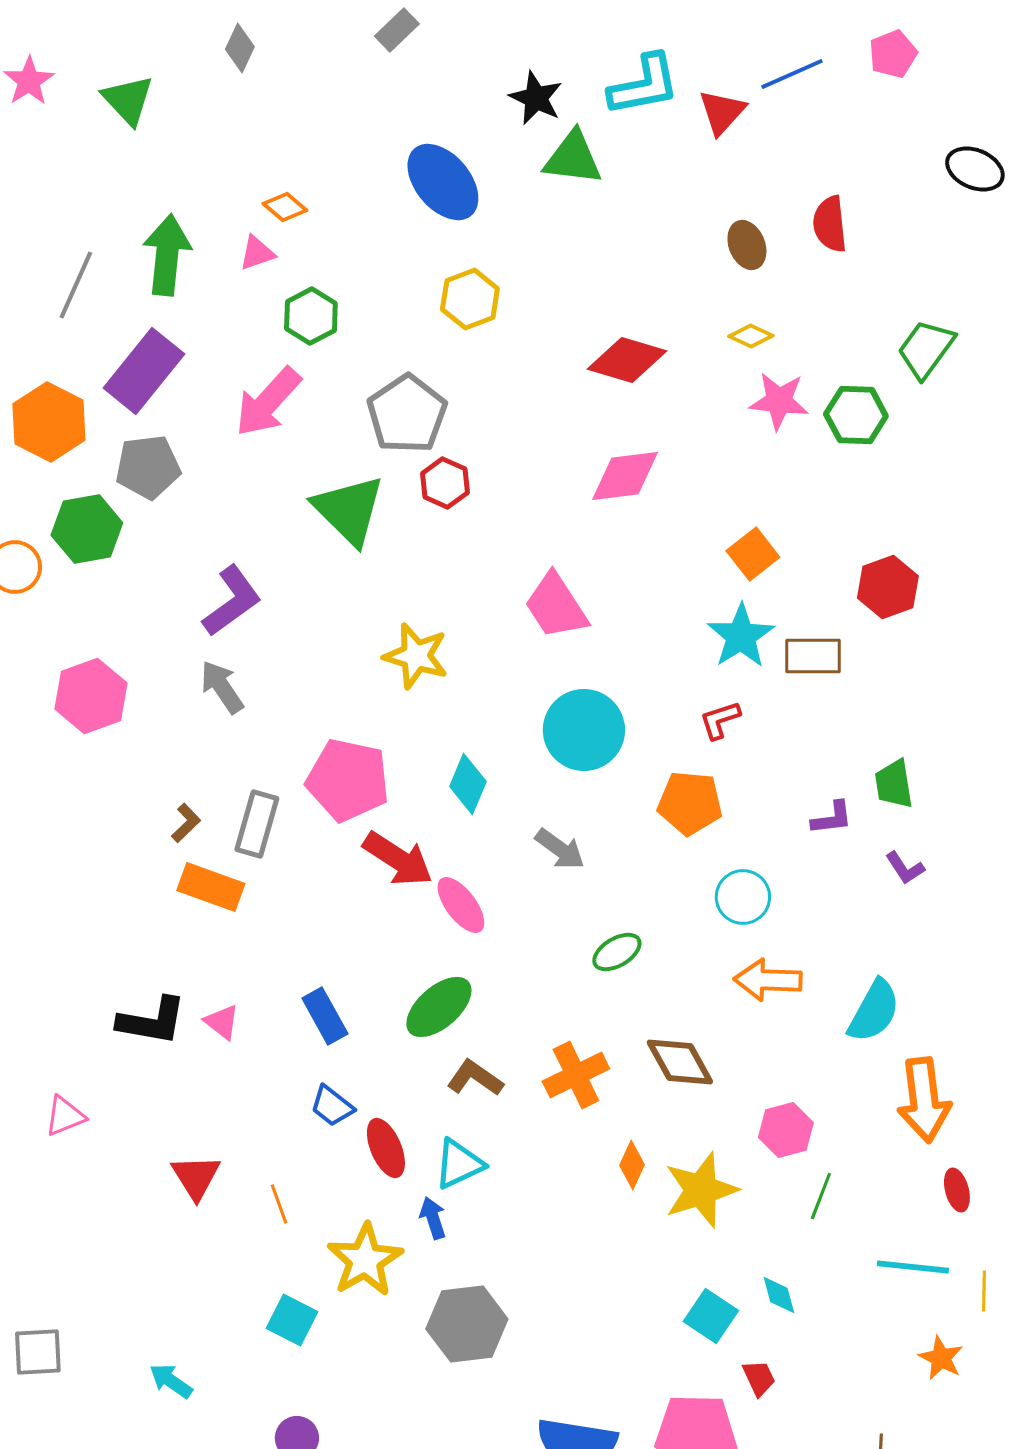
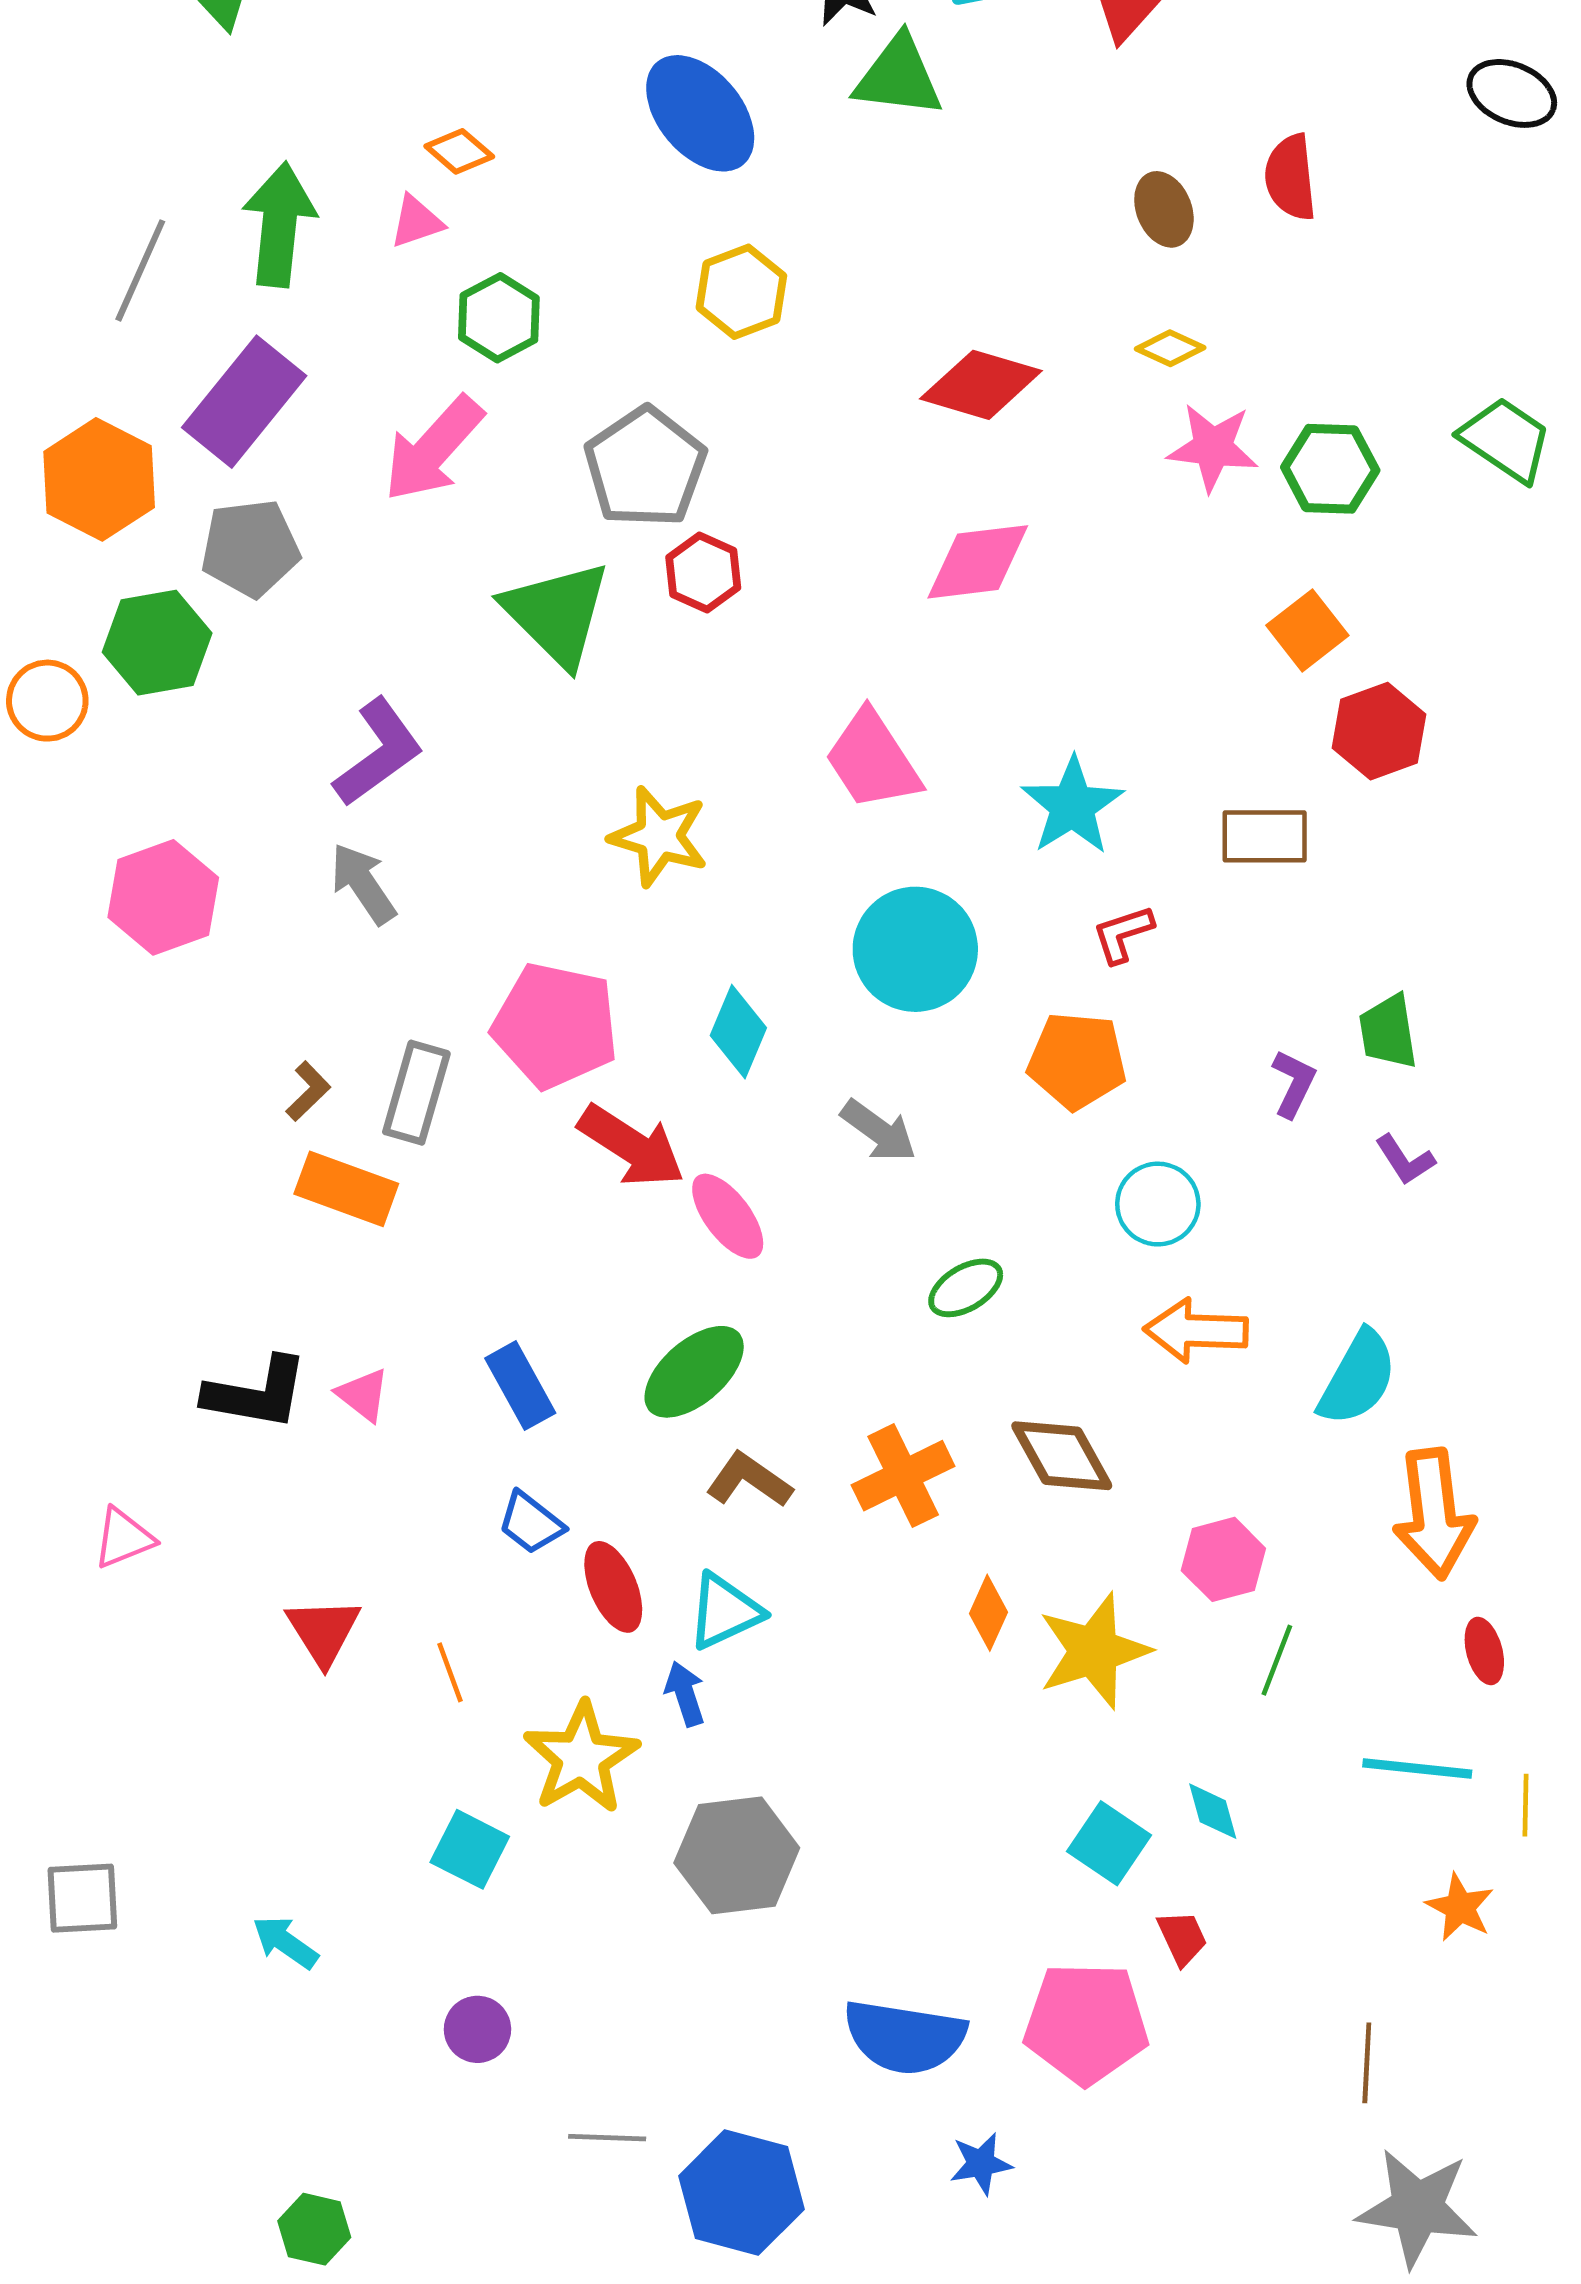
green trapezoid: (926, 349) -> (1506, 440), moved, turned 88
orange square: (753, 554) -> (1307, 630), moved
cyan star: (741, 636) -> (1072, 806), moved
purple L-shape: (832, 818) -> (1294, 1084), turned -57

